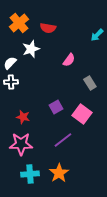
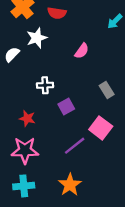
white cross: (11, 82) -> (45, 85), moved
gray rectangle: (90, 83) -> (107, 90), moved
pink square: (82, 114) -> (101, 128), moved
cyan cross: (30, 174) -> (24, 186), moved

